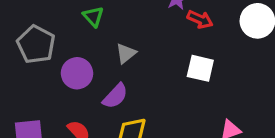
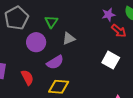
green triangle: (93, 17) -> (51, 22), moved

